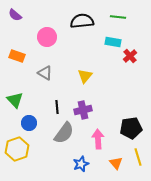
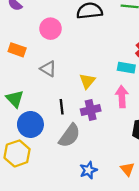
cyan rectangle: (113, 42) -> (126, 68), moved
yellow triangle: (85, 76) -> (87, 81), moved
blue circle: (29, 123) -> (30, 124), size x1.5
pink arrow: (98, 139) -> (122, 97), moved

